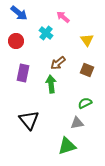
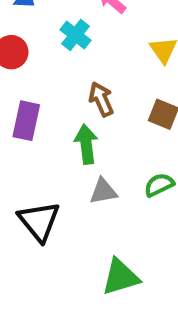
brown arrow: (58, 63) -> (101, 99), turned 105
gray triangle: (77, 123) -> (103, 191), moved

